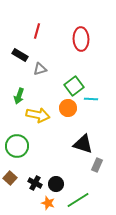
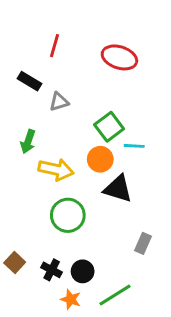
red ellipse: (81, 39) -> (119, 57), turned -70
black triangle: (83, 144) -> (118, 189), moved
green circle: (17, 146) -> (68, 215), moved

